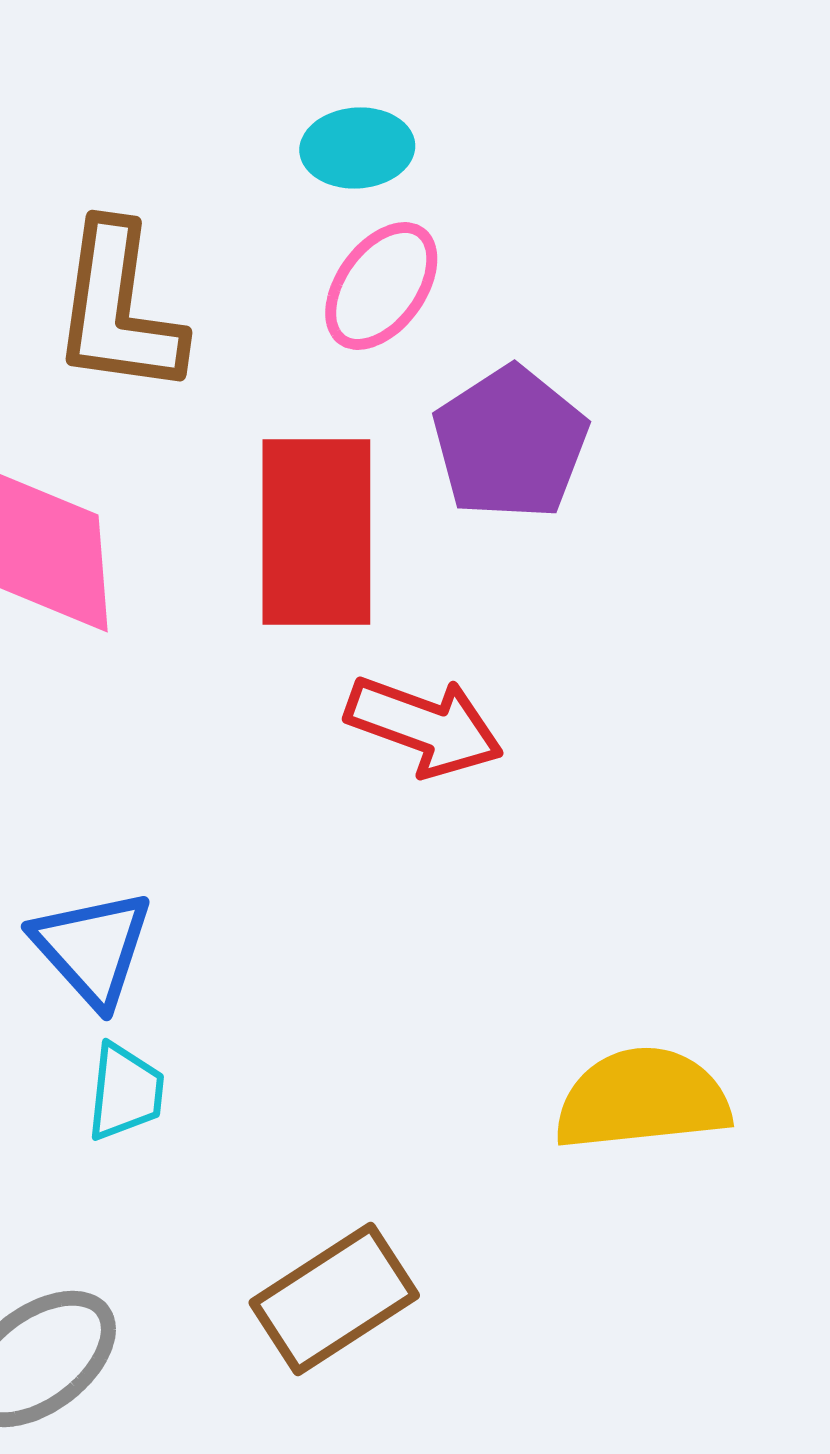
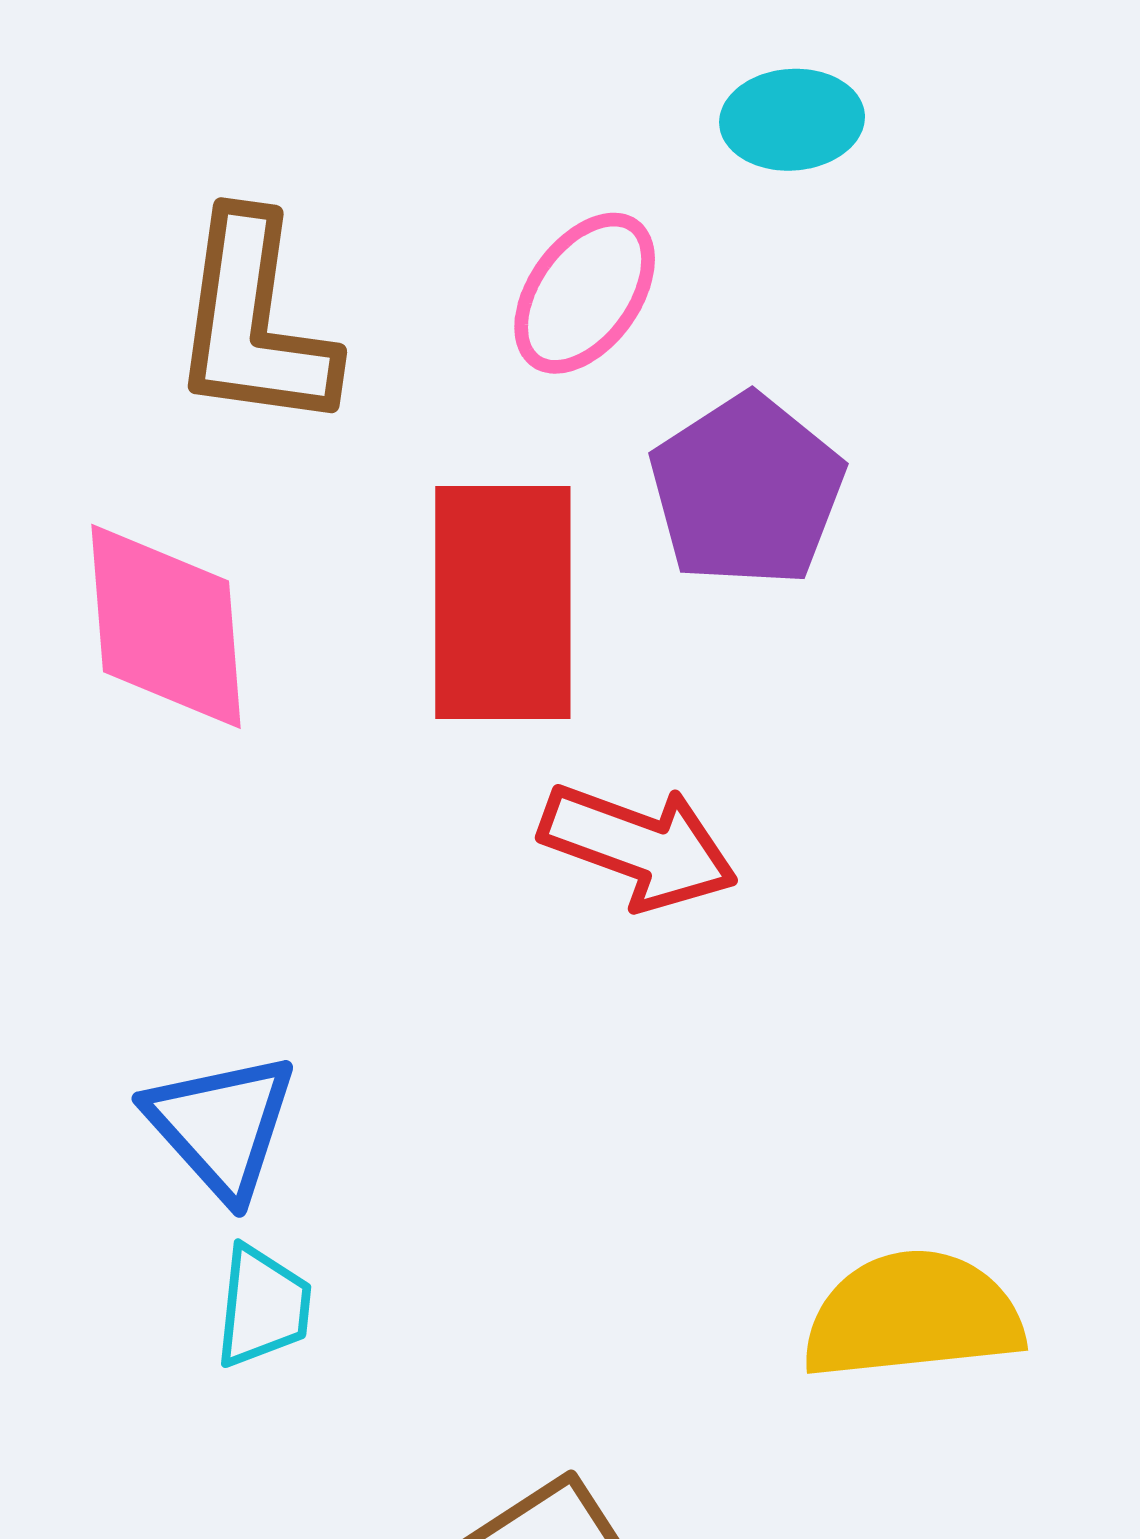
cyan ellipse: (357, 148) -> (792, 120), moved

